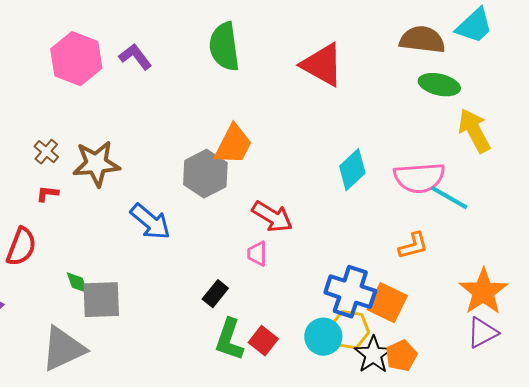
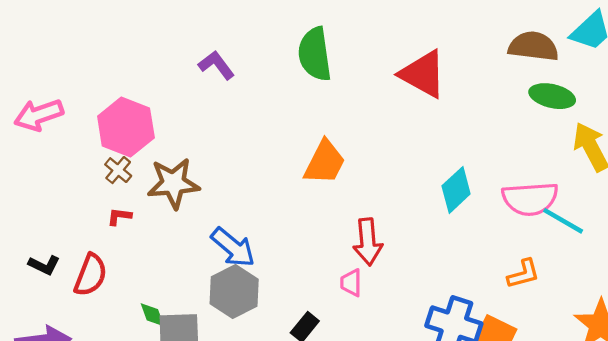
pink hexagon: (76, 59) -> (126, 127), moved
gray hexagon: (205, 174) -> (234, 292), moved
red arrow: (272, 217) -> (368, 242), turned 54

